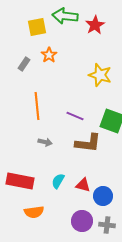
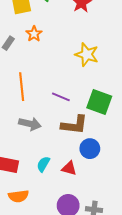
gray arrow: (45, 142) -> (30, 124), size x1.5
blue circle: (103, 196) -> (90, 149), moved

